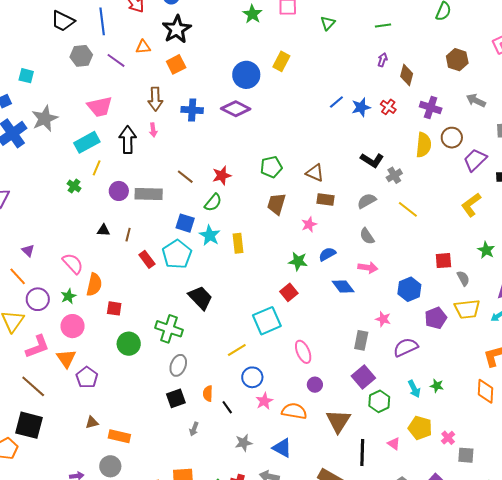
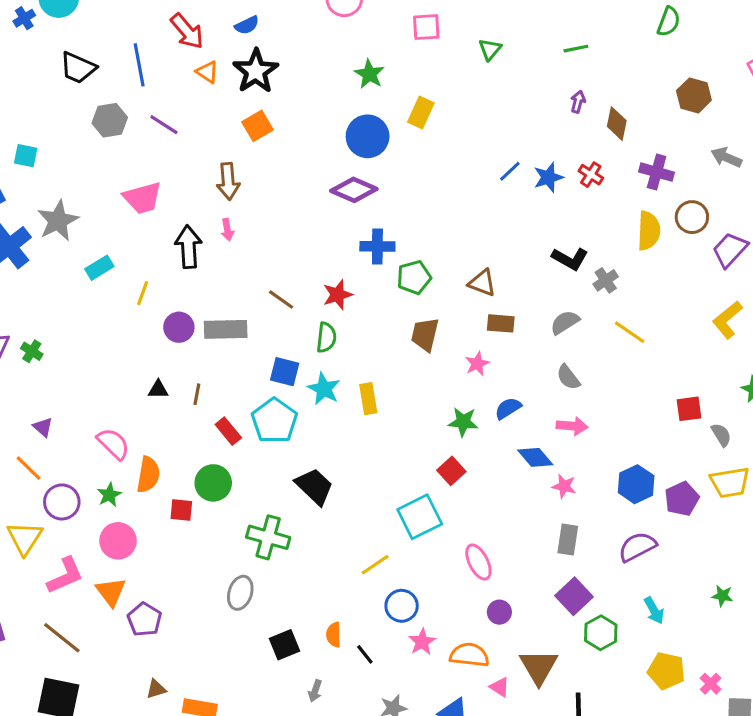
green star: (252, 14) -> (369, 74), moved
orange triangle: (143, 47) -> (207, 72), moved, turned 42
blue cross: (192, 110) -> (377, 246), moved
cyan rectangle: (87, 142) -> (99, 268), moved, size x0.7
green cross: (74, 186) -> (32, 351), moved
green semicircle: (213, 203) -> (326, 337), turned -30
blue hexagon: (409, 289) -> (636, 484), moved
pink star: (383, 319) -> (564, 486), moved
green circle: (129, 344) -> (213, 483), moved
gray ellipse: (178, 365) -> (240, 593), moved
green star: (437, 386) -> (722, 596), moved
pink triangle: (394, 444) -> (500, 687), moved

